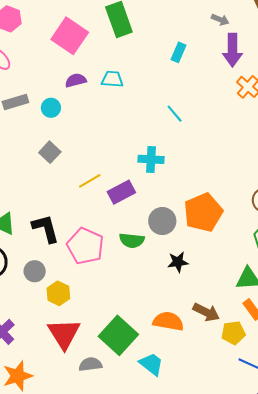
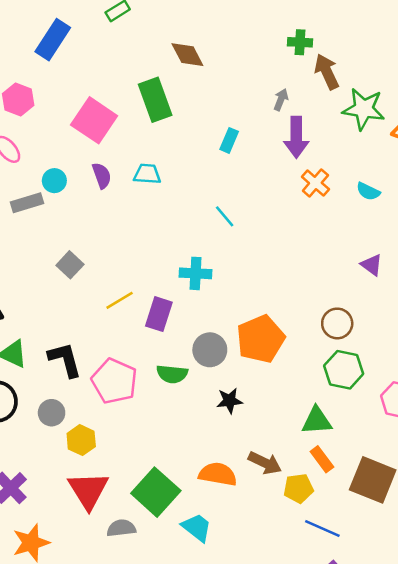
gray arrow: (220, 20) -> (281, 100), turned -90
purple semicircle: (76, 80) -> (102, 176), turned 85
cyan circle: (51, 108) -> (54, 181), moved
purple rectangle: (121, 192) -> (159, 314), turned -44

